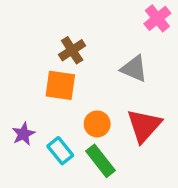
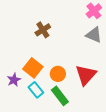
gray triangle: (134, 69) -> (94, 35), moved
orange square: (60, 85) -> (33, 68), moved, turned 30

